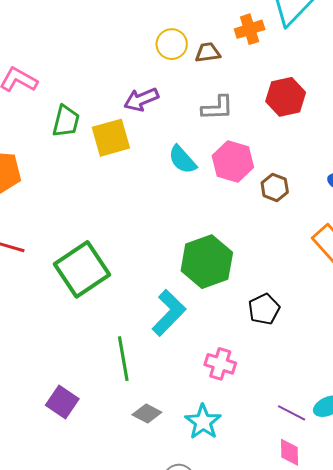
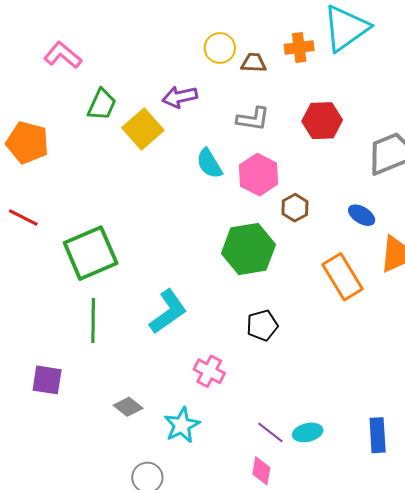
yellow square: (111, 138) -> (143, 129), turned -36
green hexagon: (207, 262) -> (248, 249), moved
green line: (123, 359) -> (93, 321), moved
purple square: (62, 402) -> (47, 380), turned -36

